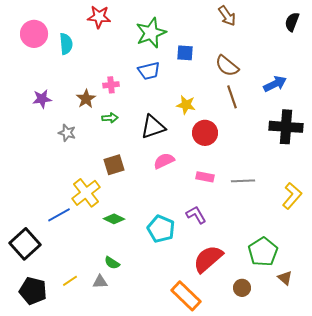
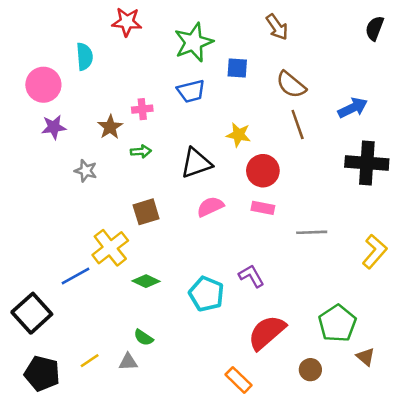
brown arrow: (227, 16) -> (277, 27), moved
pink circle: (34, 34) -> (43, 85), moved
pink rectangle: (205, 177) -> (263, 208), moved
orange rectangle: (186, 296) -> (239, 380), size x0.7

